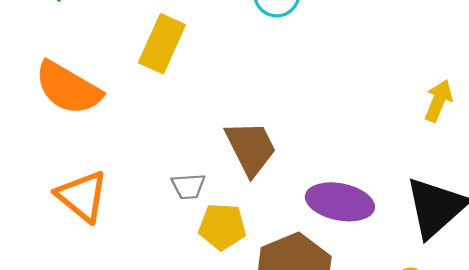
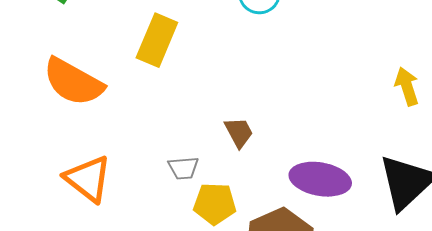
yellow arrow: (438, 101) -> (407, 86), turned -39
brown trapezoid: (251, 148) -> (239, 132), size x0.6

